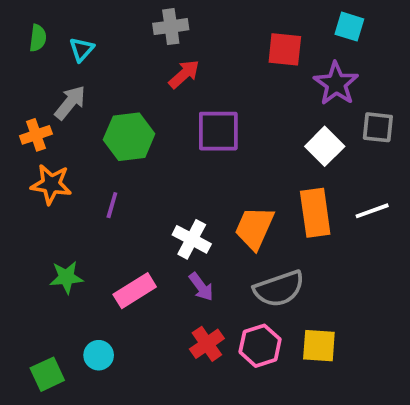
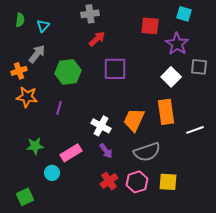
white line: (372, 211) -> (195, 130), moved
cyan circle: (99, 355) -> (52, 173), moved

